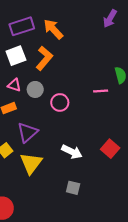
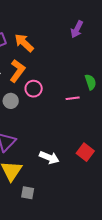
pink circle: (60, 102) -> (34, 89), moved
gray square: (73, 188) -> (28, 193), moved

